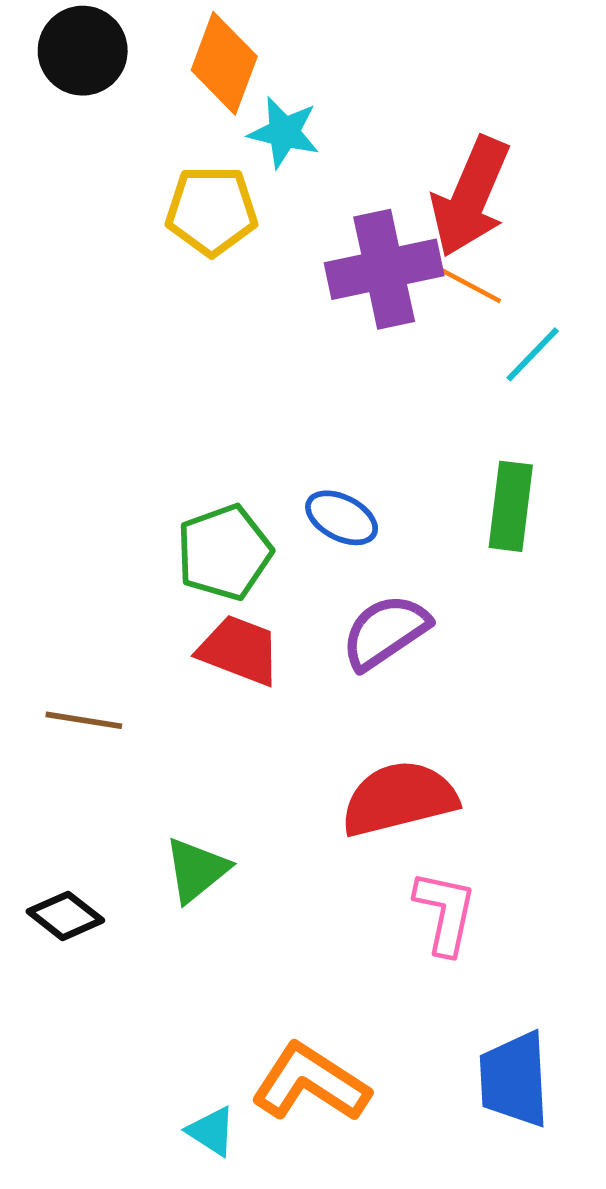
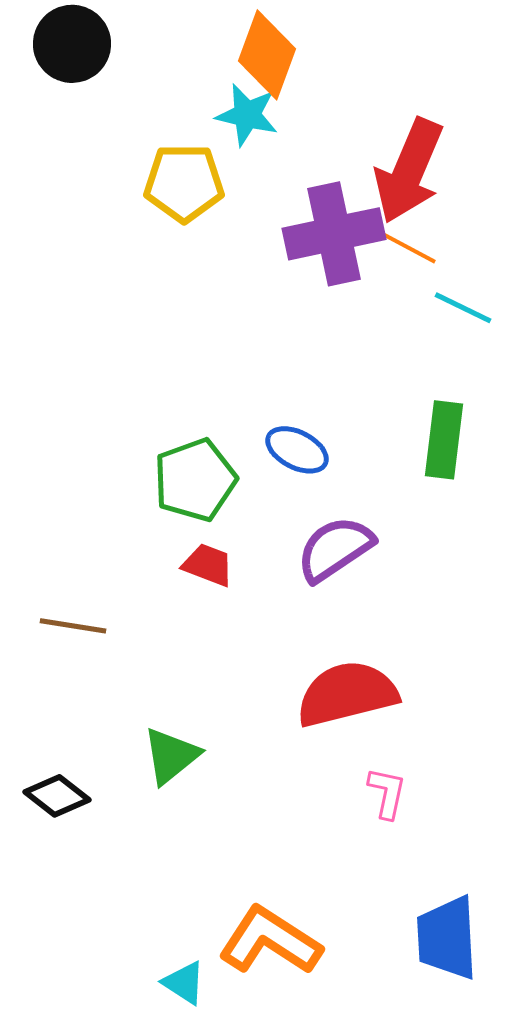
orange diamond: (224, 63) -> (267, 55), moved
cyan line: (533, 354) -> (463, 308), turned 72
red trapezoid: (239, 650) -> (208, 565), size x0.7
pink L-shape: (445, 913) -> (387, 793), size x0.7

